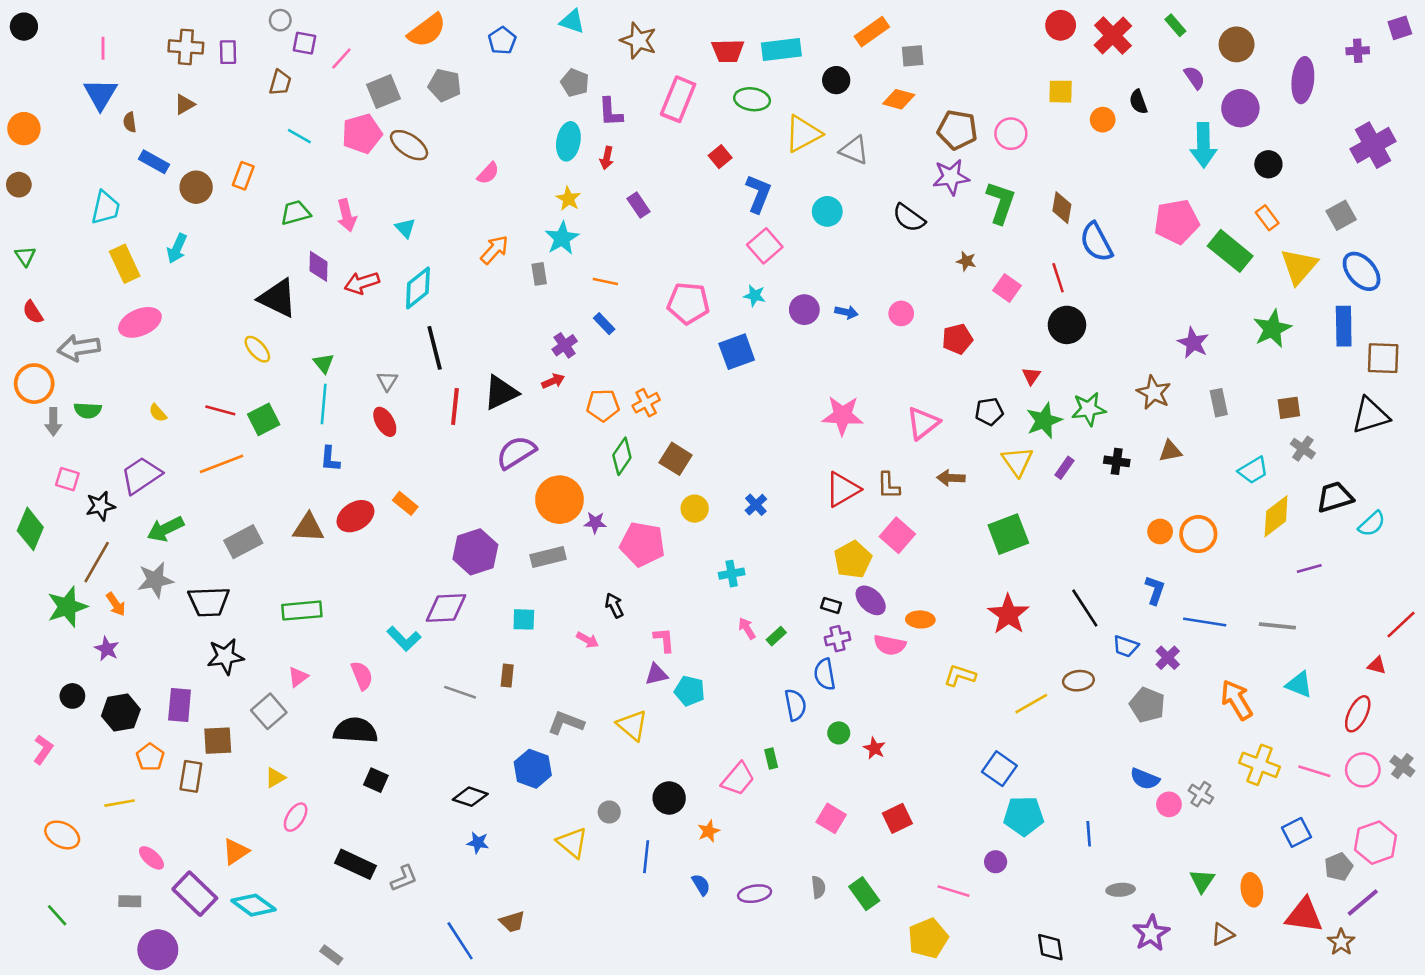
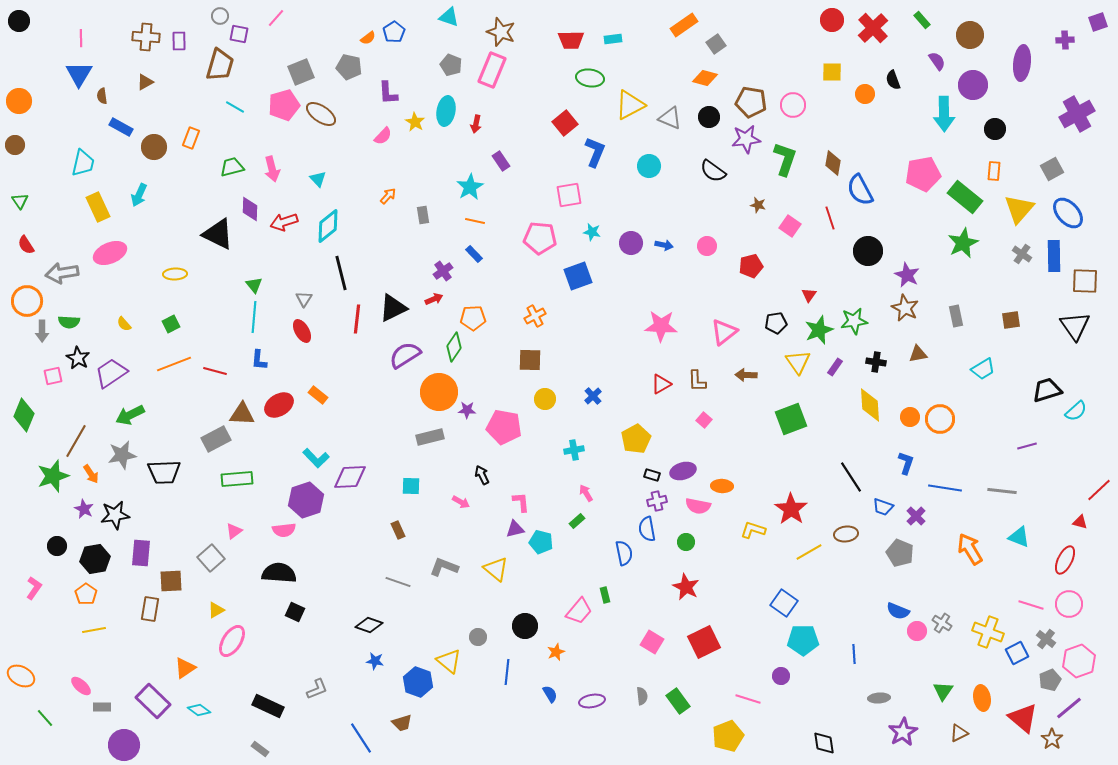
orange semicircle: (427, 30) -> (368, 38), moved, size x0.5
cyan rectangle: (781, 50) -> (613, 39), size x0.6
gray square: (913, 56) -> (716, 44), turned -30
pink line: (341, 58) -> (276, 18), moved
black circle: (836, 80) -> (709, 117), moved
brown trapezoid: (280, 83) -> (220, 65), size x1.6
pink rectangle: (678, 99) -> (492, 70), moved
purple L-shape: (610, 112) -> (388, 93), moved
red square: (720, 157) -> (565, 123), size x1.4
yellow star: (568, 199) -> (415, 122), moved
orange rectangle: (1267, 218) -> (994, 171), turned 42
cyan star: (562, 238) -> (470, 187), moved
pink square: (765, 246) -> (569, 195), moved, turned 32
orange arrow: (494, 250) -> (388, 196), size x0.7
black circle: (1067, 325) -> (868, 251), moved
green star: (1272, 329) -> (963, 243), moved
purple star: (1193, 343) -> (907, 275), moved
yellow ellipse: (257, 349) -> (175, 274), moved, turned -50
orange cross: (646, 403) -> (535, 316), moved
red line: (220, 410) -> (215, 371), moved
black triangle: (1370, 415) -> (1075, 326), turned -48
green square: (264, 419) -> (171, 324), moved, size x0.7
gray cross: (1303, 449) -> (1022, 254), moved
green diamond: (622, 456) -> (454, 347), moved
brown square: (676, 459) -> (530, 360), turned -30
pink square: (67, 479) -> (53, 376), turned -30
red triangle: (843, 489) -> (661, 384), size x0.7
black star: (100, 506) -> (78, 358), moved, turned -30
yellow diamond: (1276, 516) -> (870, 405), moved, turned -56
pink square: (897, 535) -> (704, 420), size x0.6
gray rectangle: (243, 542) -> (216, 439), moved
purple hexagon: (475, 552) -> (306, 500), moved
yellow pentagon: (853, 560) -> (636, 439), moved
purple ellipse: (871, 600) -> (683, 471), turned -60
red star: (1008, 614) -> (791, 509), moved
green rectangle: (776, 636) -> (577, 521), moved
cyan L-shape: (404, 639) -> (316, 458), moved
black star: (225, 656) -> (115, 515), moved
pink semicircle: (362, 676) -> (284, 530), turned 105
brown rectangle: (507, 676) -> (398, 530), turned -30
gray line: (460, 692) -> (398, 582), moved
green circle: (839, 733) -> (686, 542), moved
red star: (874, 748) -> (686, 587), size x1.5
orange pentagon: (150, 757) -> (86, 594), moved
yellow cross: (1260, 765) -> (988, 632), moved
gray cross: (1402, 766) -> (1046, 639), moved
blue hexagon: (533, 769) -> (418, 682), moved
pink ellipse: (296, 817) -> (232, 641), size x1.4
red square: (897, 818) -> (704, 642), size x1.4
orange ellipse: (62, 835) -> (21, 676), moved
pink ellipse: (151, 858) -> (81, 686), moved
black rectangle: (355, 864) -> (268, 706), moved
cyan diamond: (253, 905) -> (199, 710), size x0.7
red triangle: (1304, 915) -> (1023, 718), turned 32

